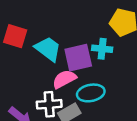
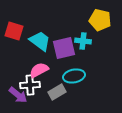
pink semicircle: (64, 79) -> (39, 70), moved
white cross: (49, 104) -> (30, 85), moved

